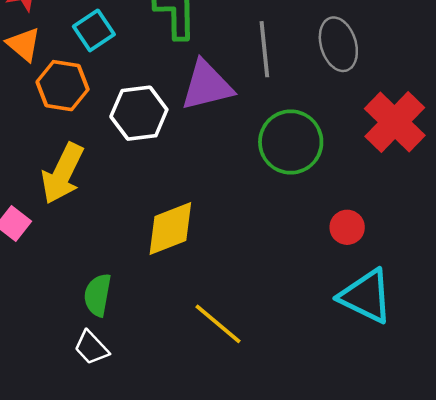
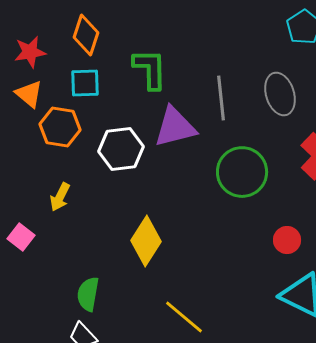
cyan square: (94, 30) -> (85, 83), turned 32
yellow arrow: (63, 173) -> (60, 197), size x0.6
yellow diamond: (170, 229) -> (146, 241), turned -36

